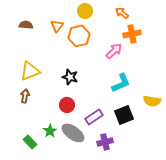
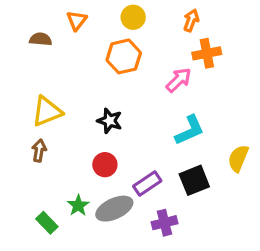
orange arrow: (122, 13) -> (191, 20), turned 72
orange triangle: (57, 26) -> (77, 20), moved
yellow semicircle: (152, 101) -> (238, 158), turned 102
gray ellipse: (73, 133) -> (114, 209), turned -60

